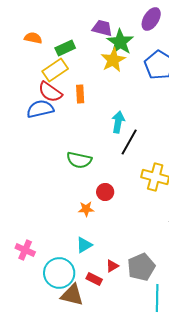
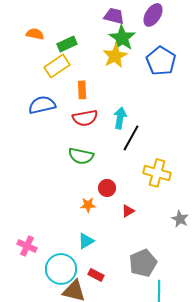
purple trapezoid: (102, 28) -> (114, 16), moved
red semicircle: (50, 92) -> (85, 118), moved, turned -45
red triangle: (112, 266) -> (128, 211), moved

